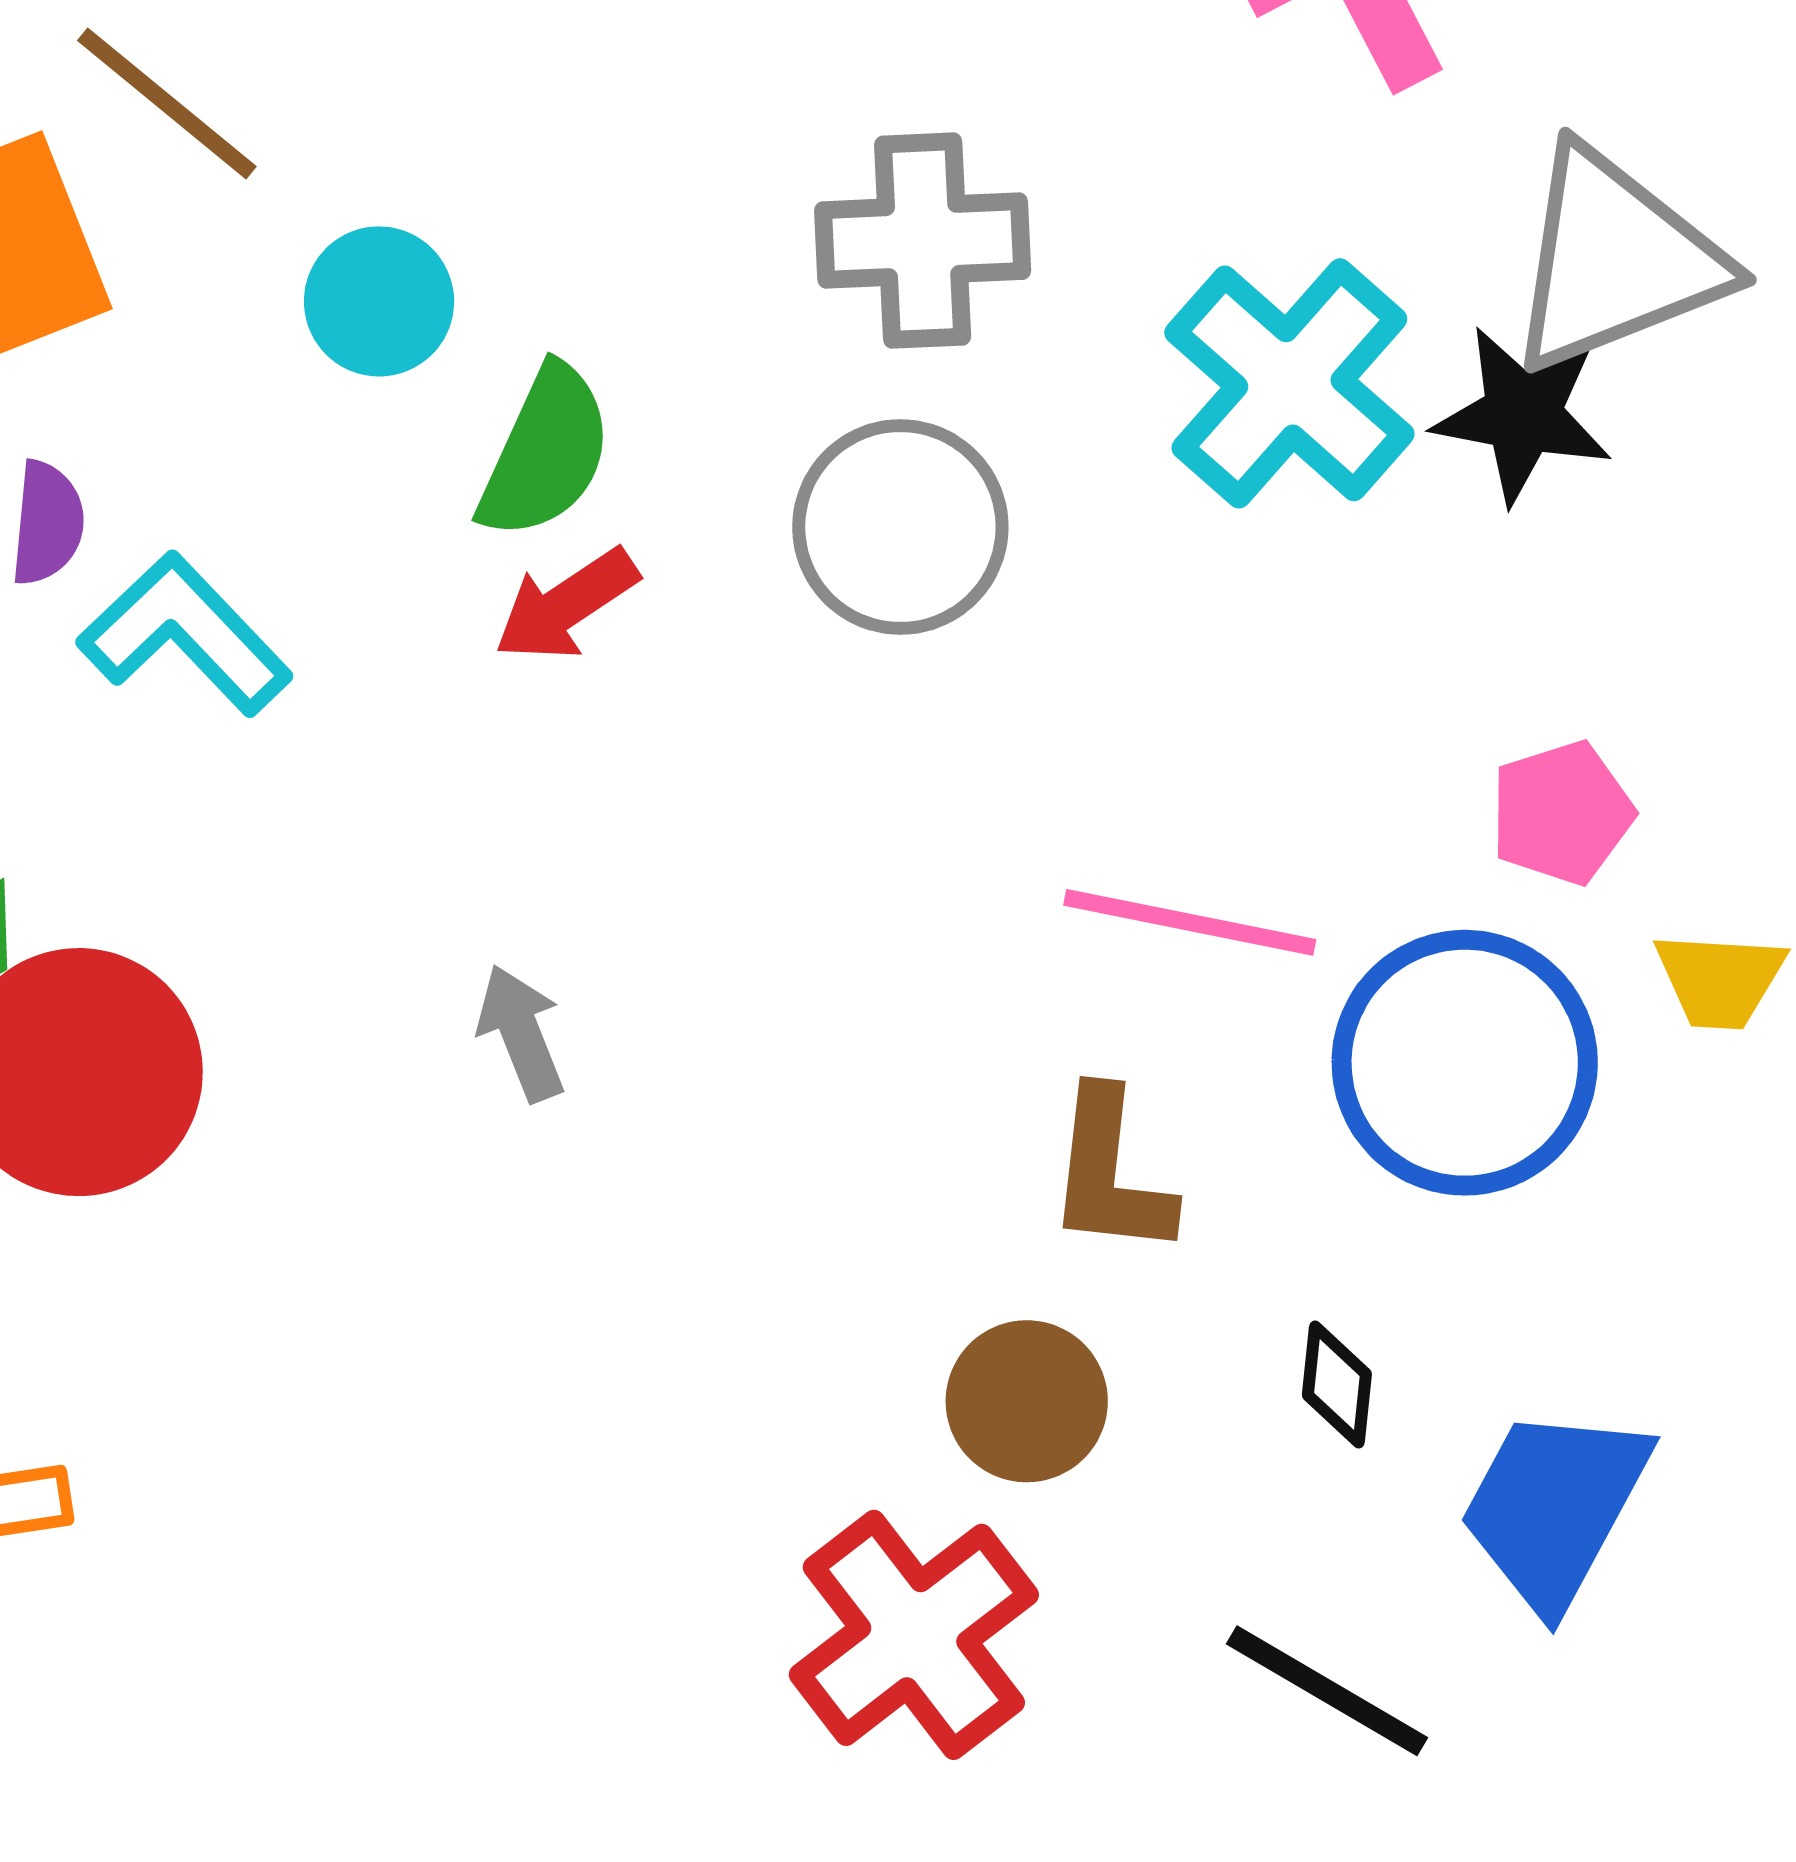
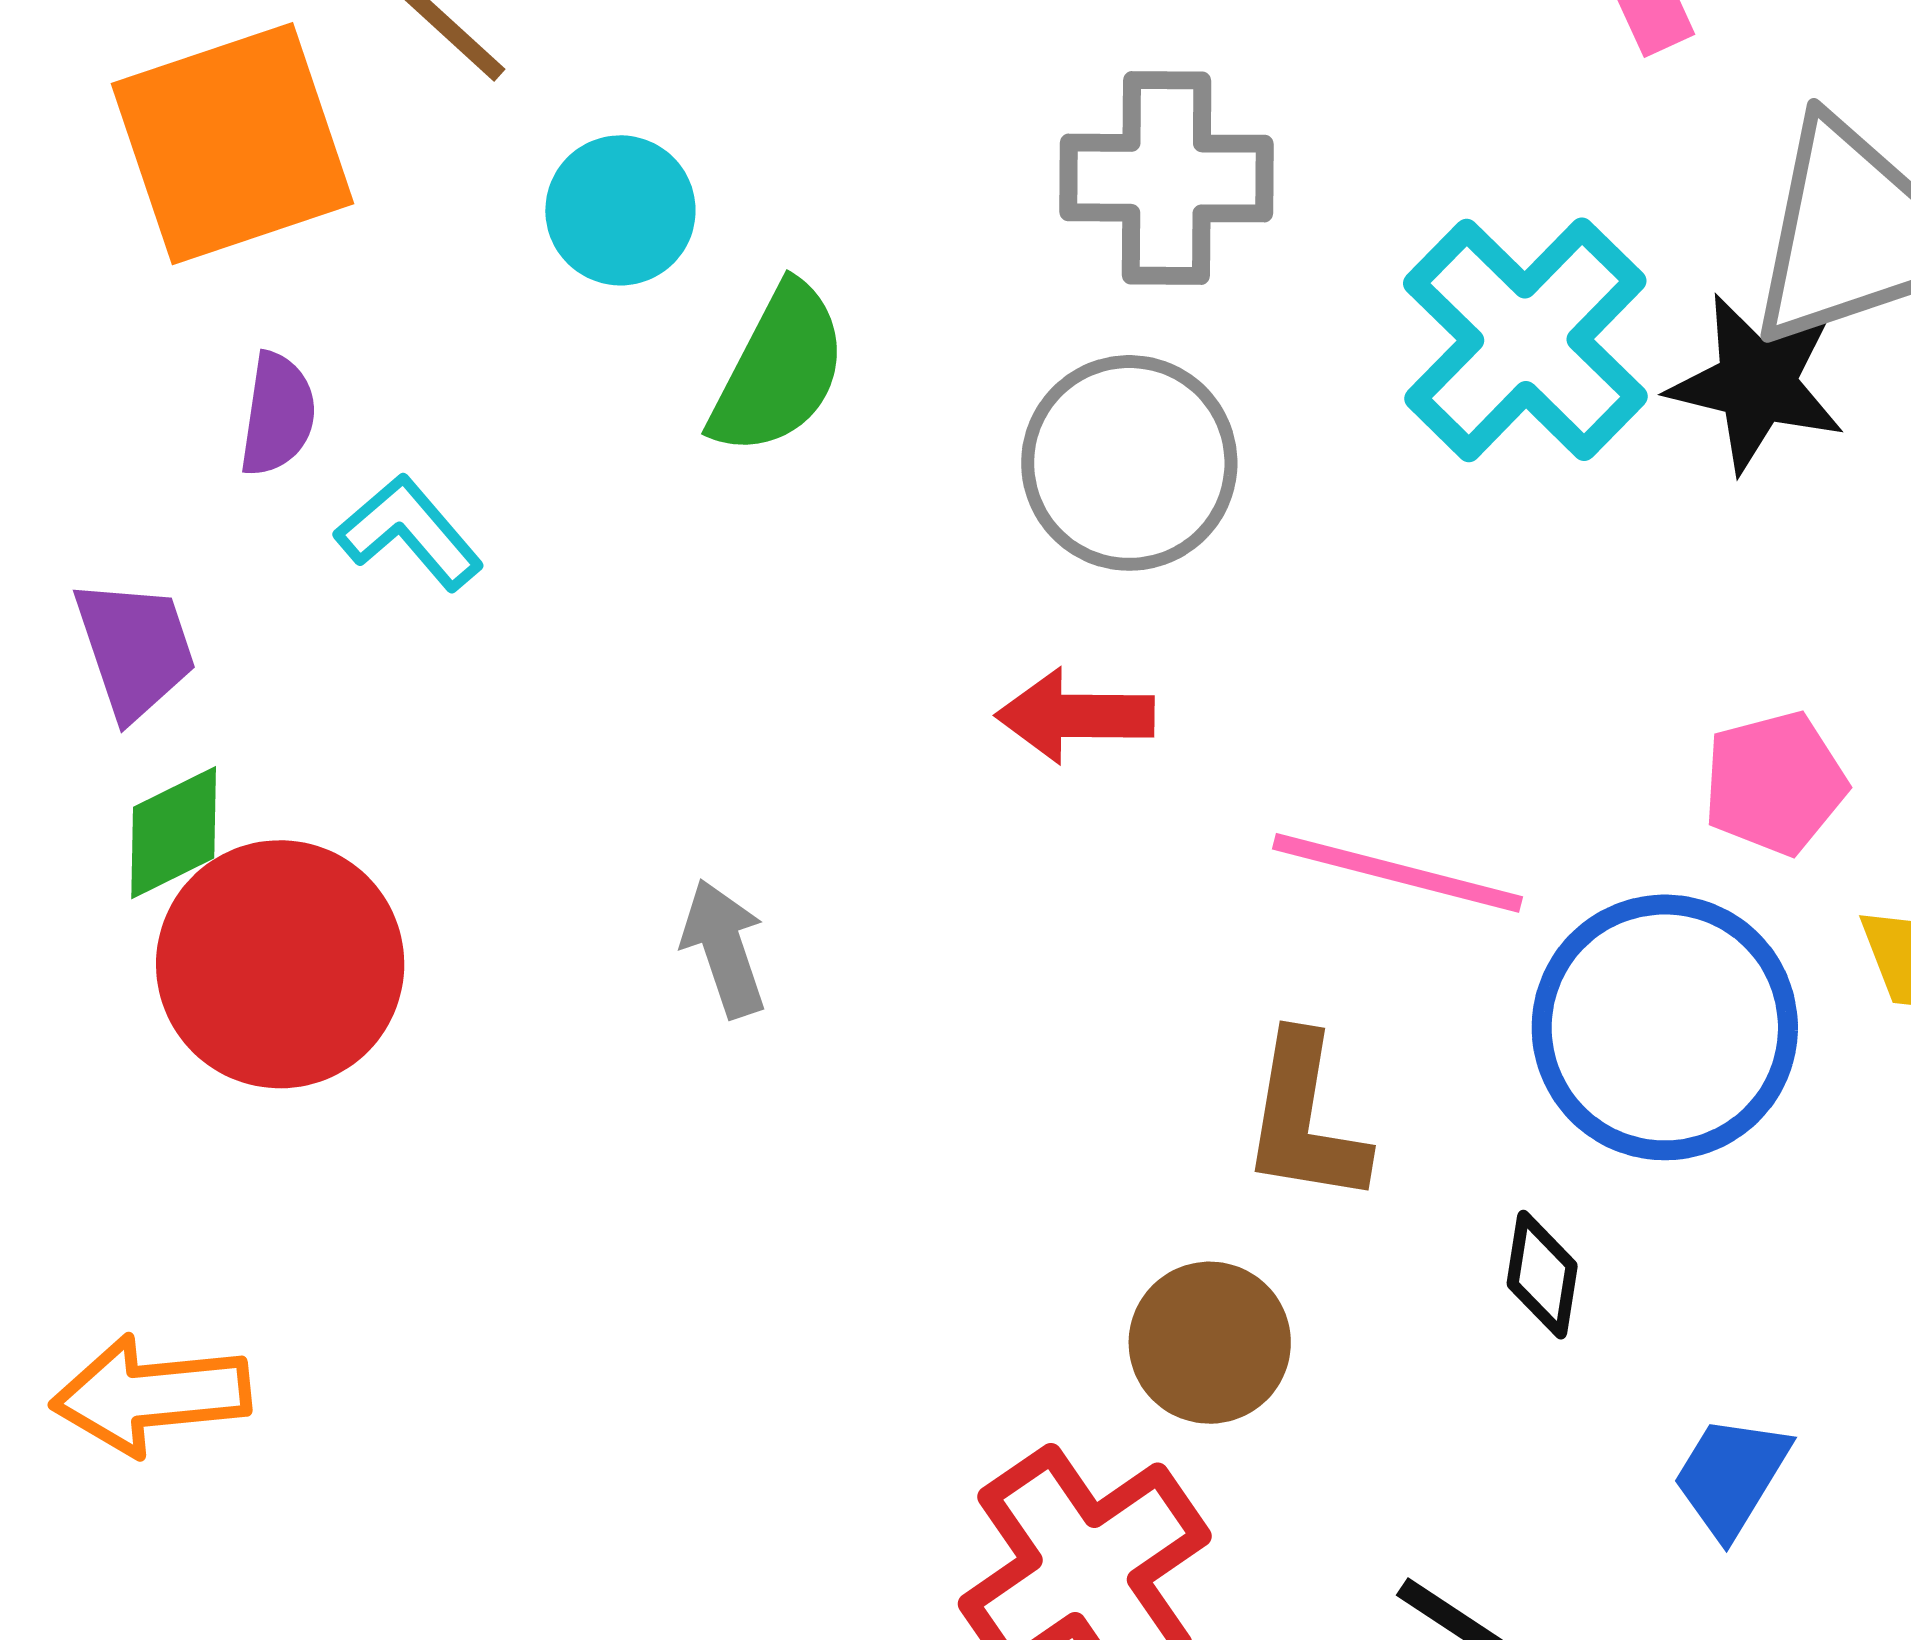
red arrow: (566, 605) -> (1075, 716), moved, turned 31
cyan L-shape: (185, 634) -> (409, 532), size x0.7
black diamond: (1337, 1385) -> (1542, 1275), moved
blue trapezoid: (1554, 1507) -> (1731, 1476), size x0.6

